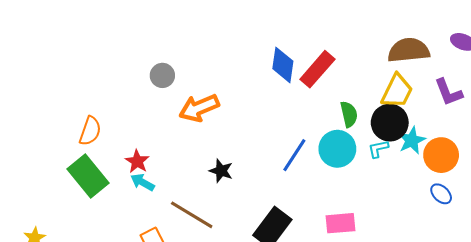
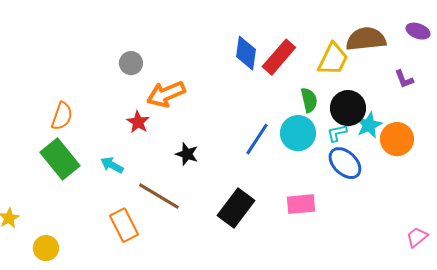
yellow trapezoid: (397, 91) -> (333, 59), moved
purple L-shape: (448, 92) -> (404, 79), size x0.7
red star: (137, 161) -> (138, 122), moved
blue ellipse: (441, 194) -> (345, 163), moved, size x1.6

